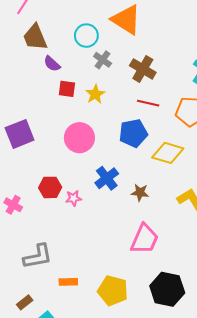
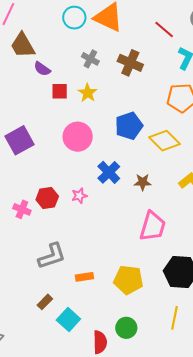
cyan circle: (86, 36) -> (74, 18), moved
red line: (148, 103) -> (164, 30), moved, turned 35
yellow diamond: (168, 153) -> (165, 141), turned 36
red hexagon: (50, 187) -> (47, 198), moved

